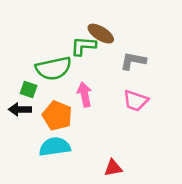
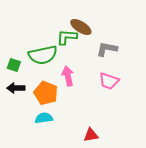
green square: (29, 90) -> (14, 65), moved
cyan semicircle: (55, 147) -> (44, 118), size x0.7

